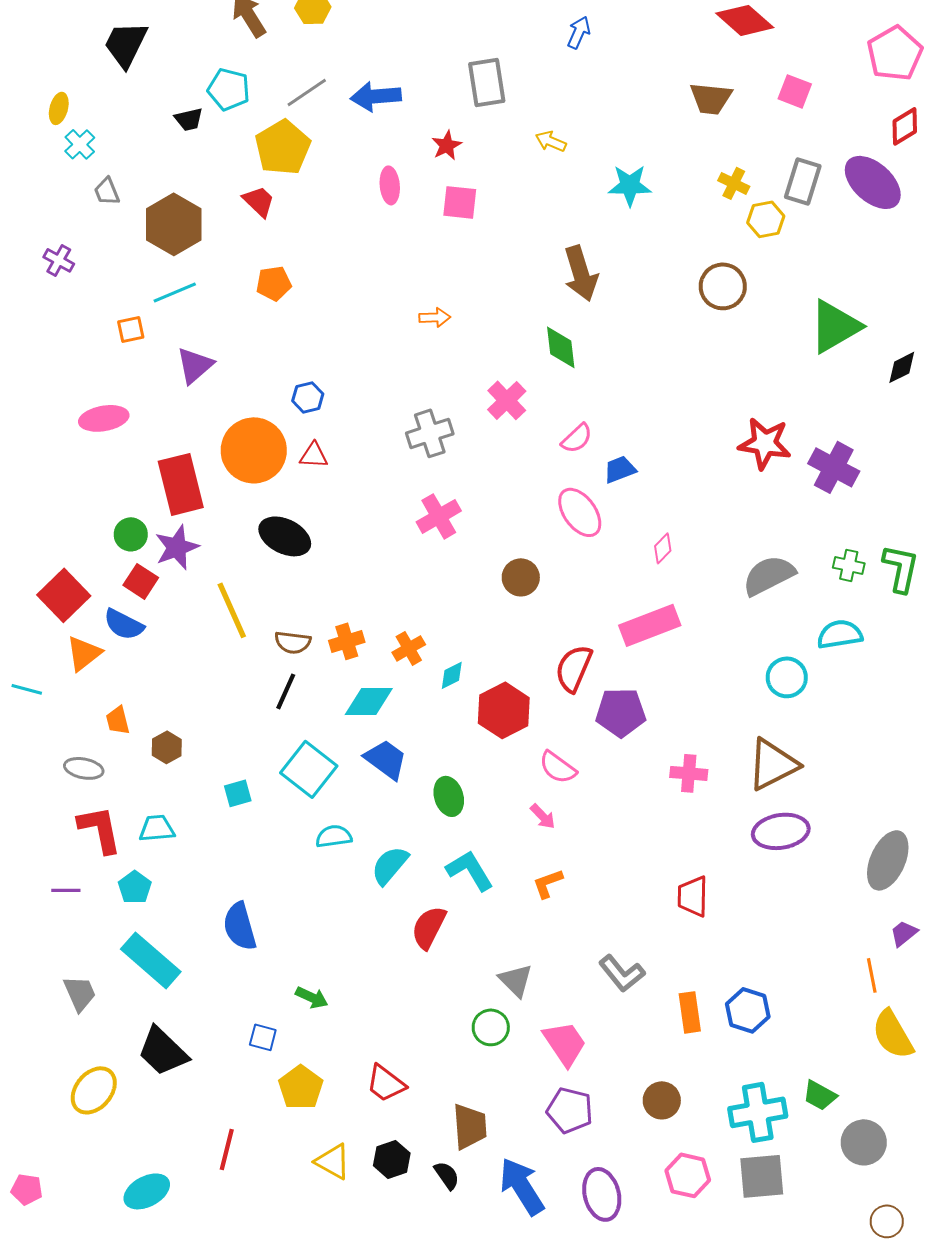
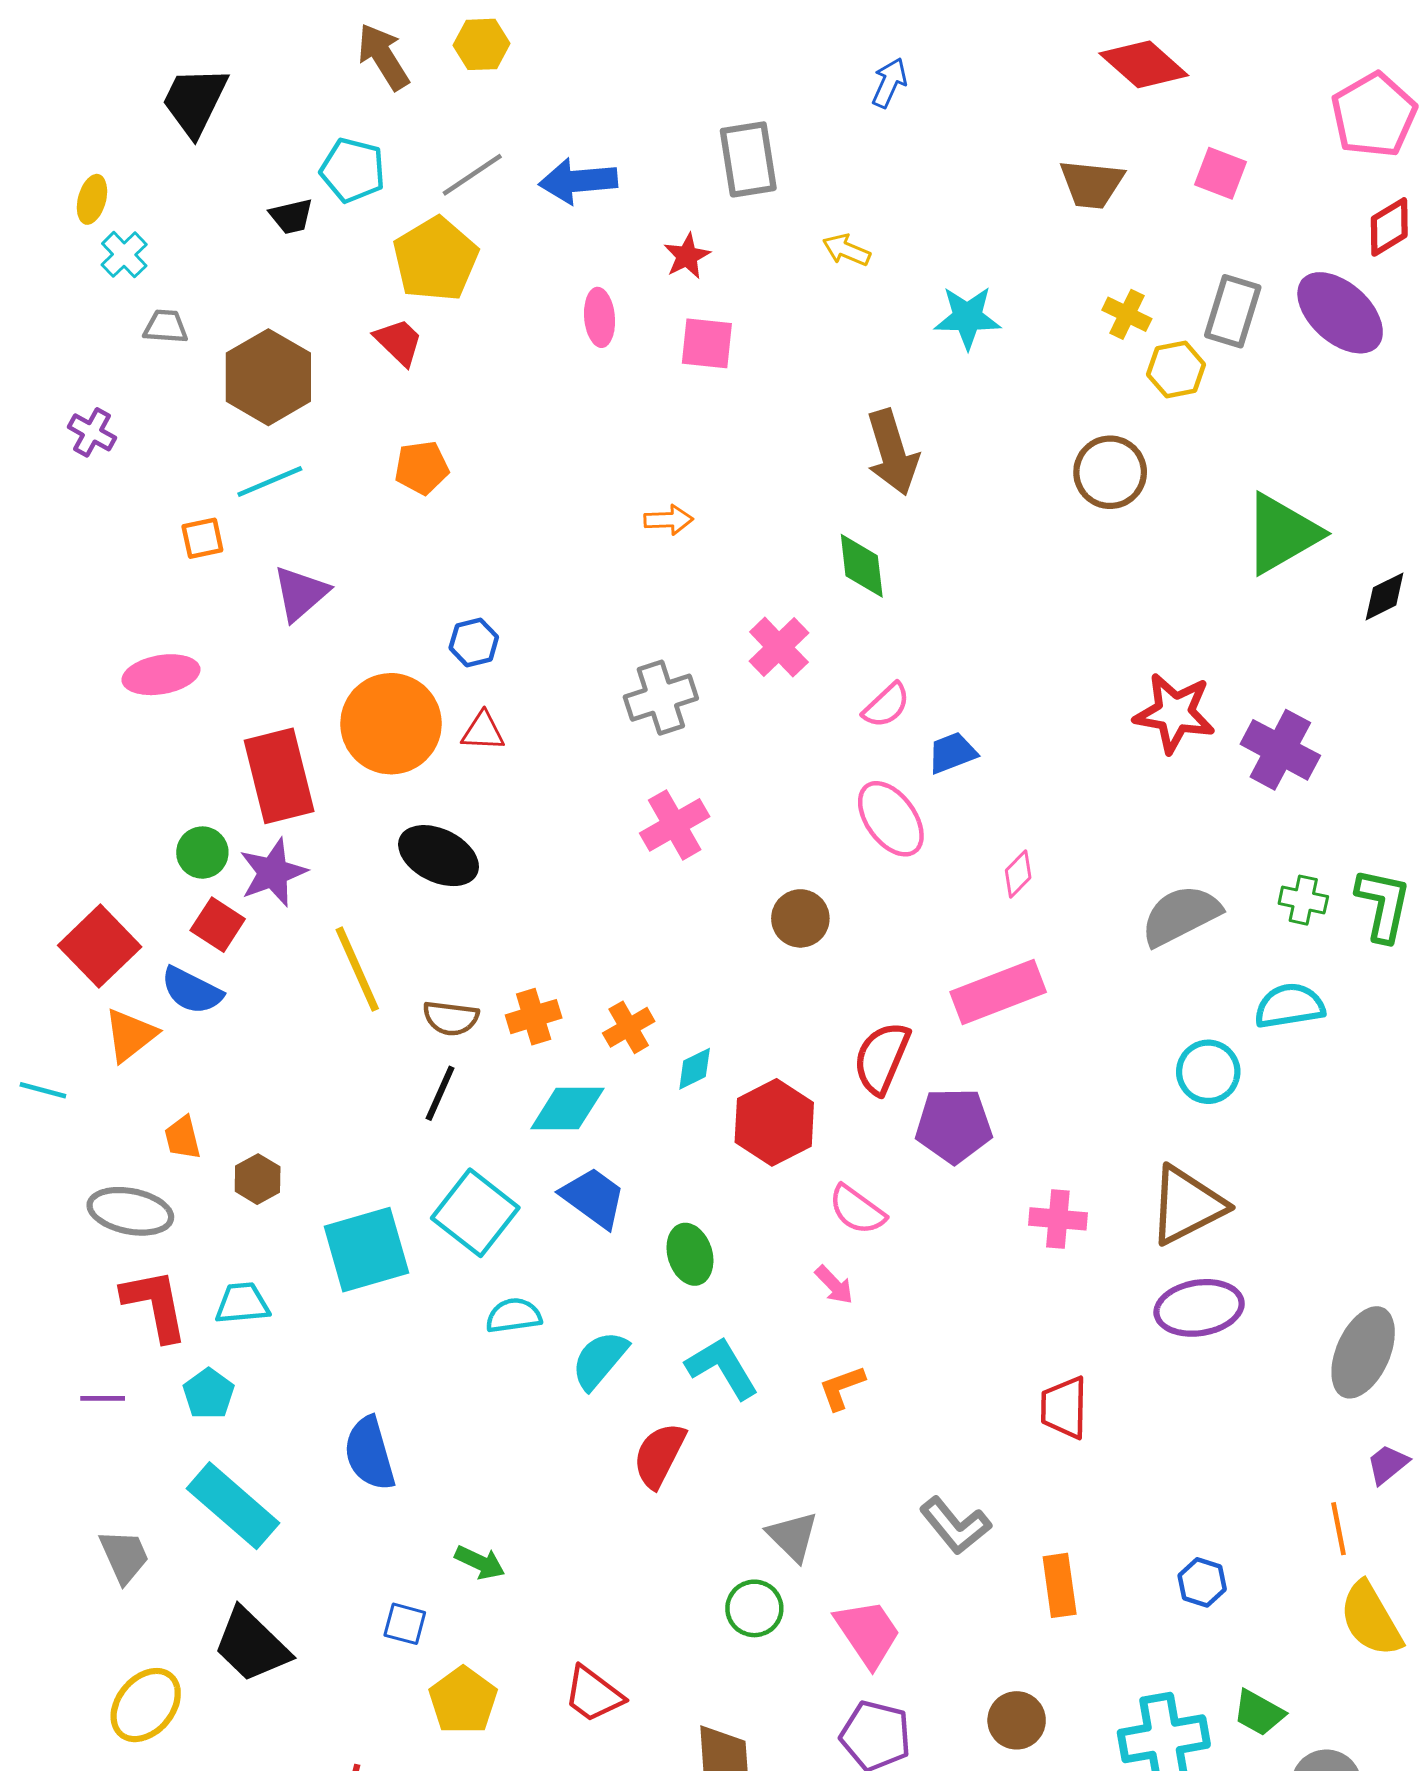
gray trapezoid: (107, 191) -> (166, 327), turned 116
gray ellipse: (84, 768) -> (130, 1211), size x1.4
cyan square: (238, 793) -> (366, 1250), size x2.0
blue hexagon: (748, 1010) -> (1202, 1582), moved, size x0.7

